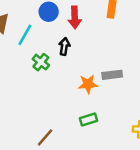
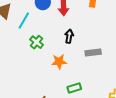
black arrow: (64, 47) -> (69, 36), moved
orange star: (88, 84) -> (59, 62), moved

